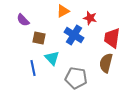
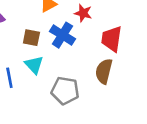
brown square: (39, 38) -> (31, 38), moved

